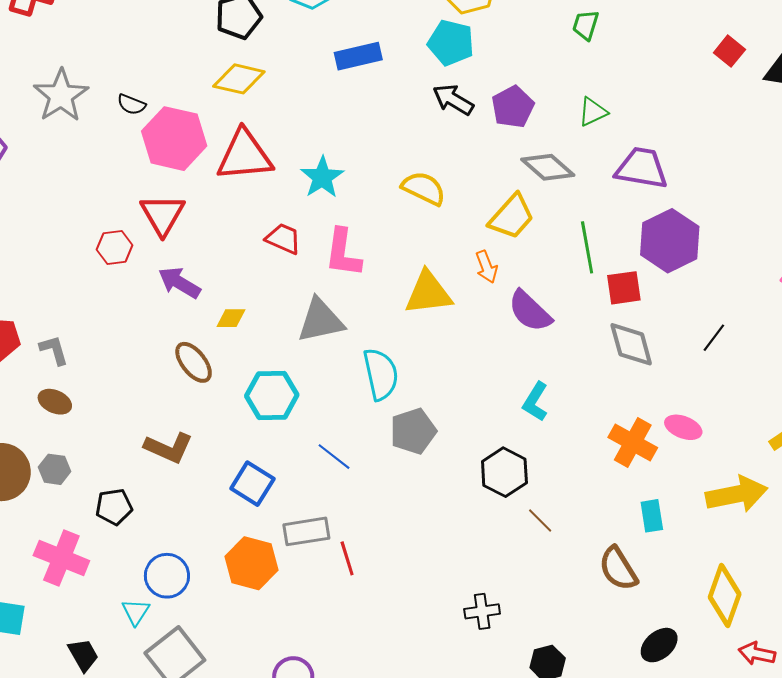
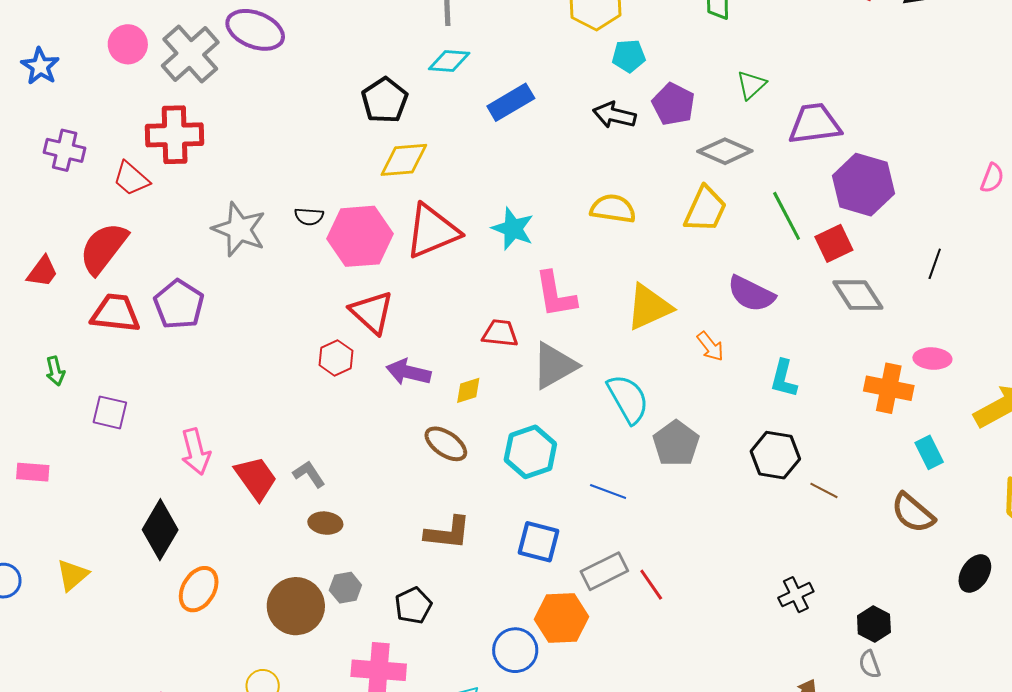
cyan pentagon: (451, 43) -> (629, 56), moved, size x0.7
red trapezoid: (283, 239) -> (500, 333), moved
orange arrow: (486, 267) -> (710, 346), moved
blue circle: (167, 576) -> (515, 650), moved

